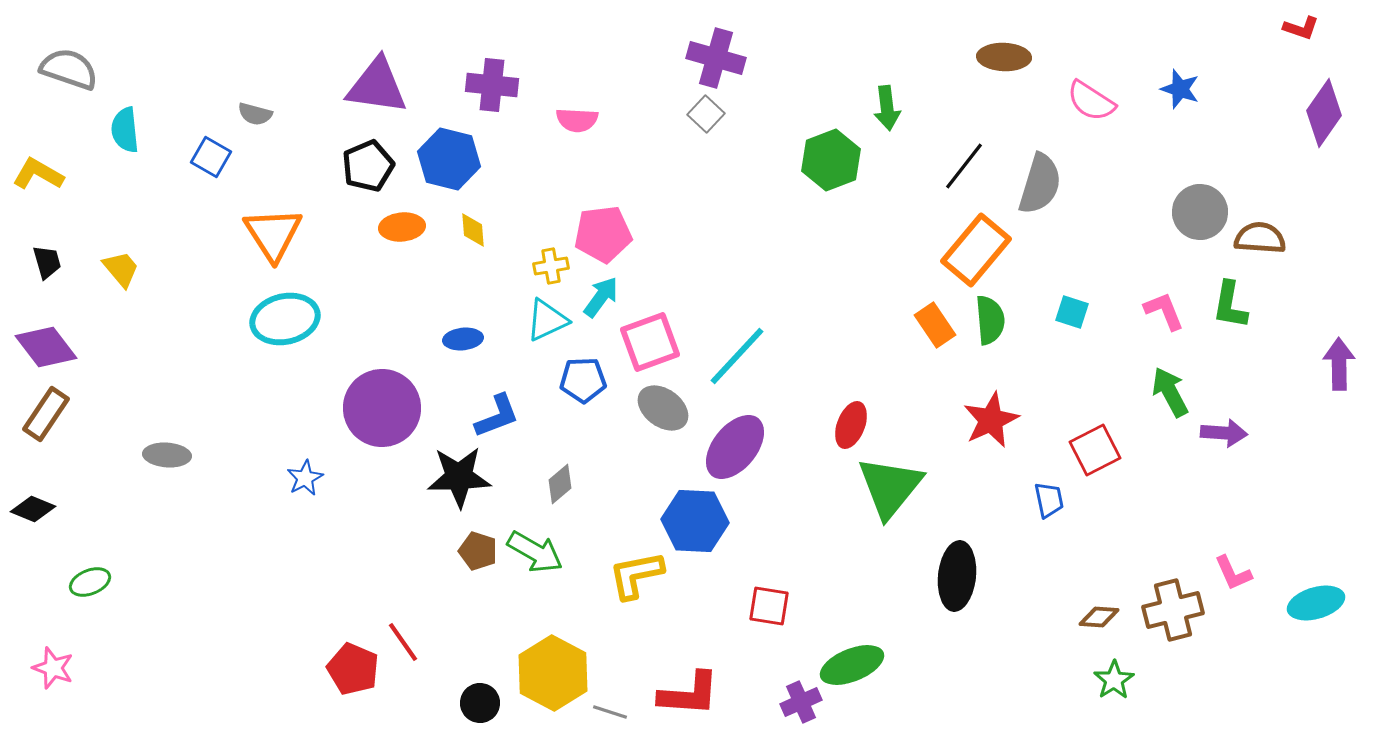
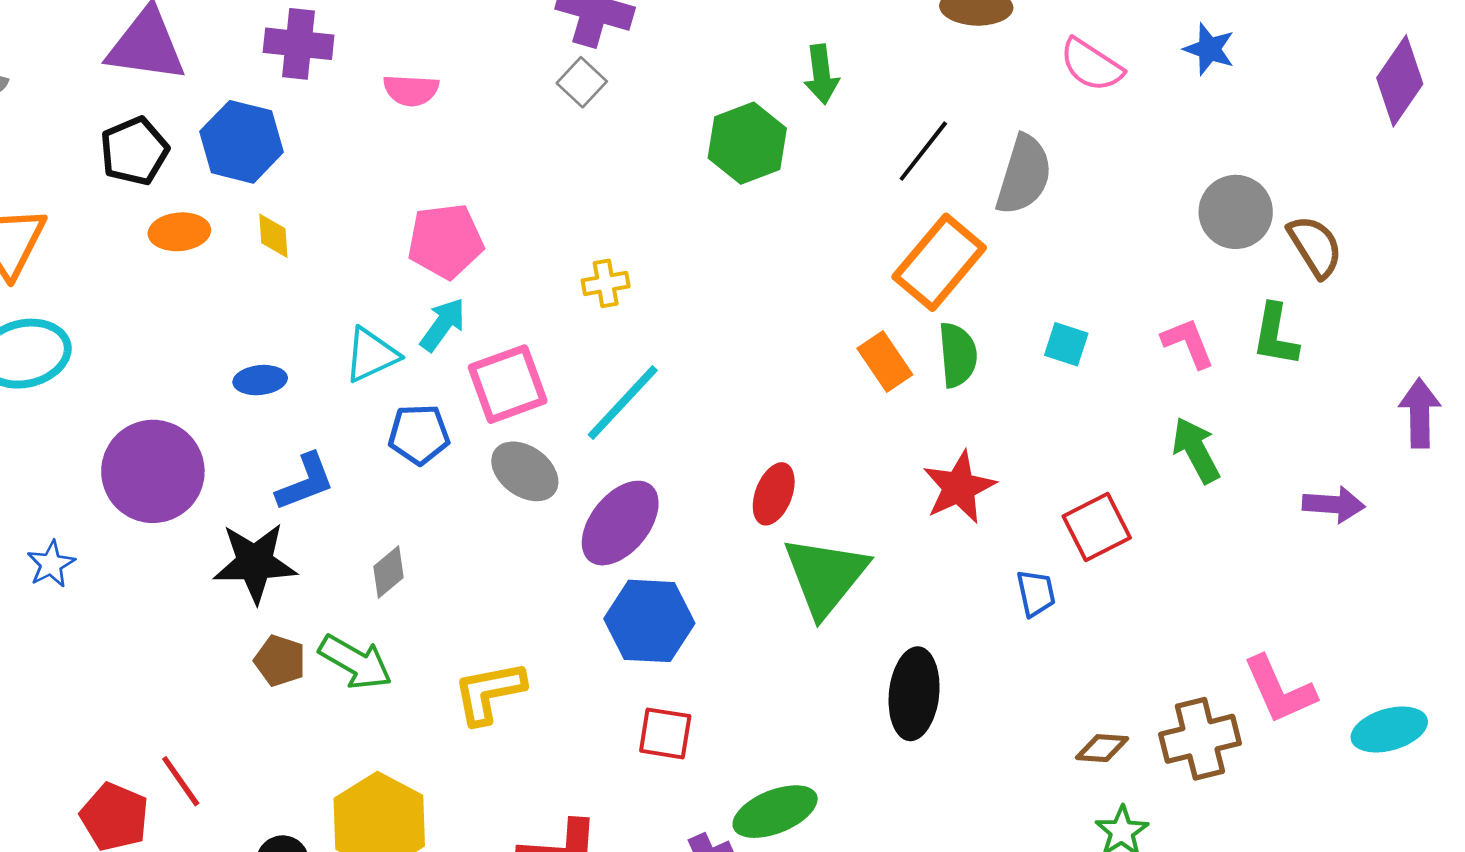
brown semicircle: (1260, 238) -> (1315, 246), turned 54
yellow cross: (551, 266) -> (606, 283), moved
purple arrow: (1224, 433) -> (1334, 504), moved
blue hexagon: (695, 521) -> (649, 621), moved
pink L-shape: (1233, 573) -> (1279, 690), size x1.5

